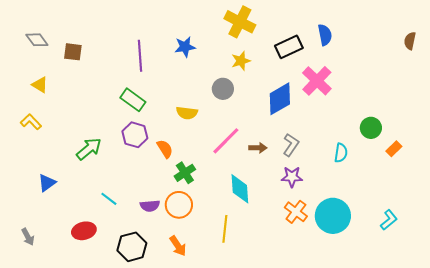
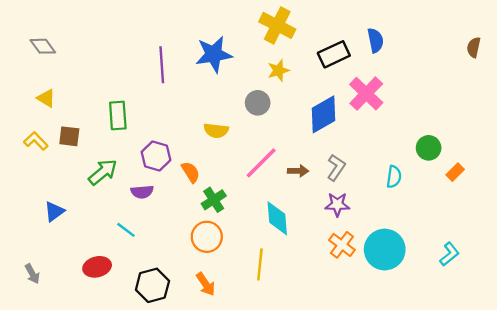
blue star: (185, 47) -> (214, 54), size x1.5
brown square: (73, 52) -> (69, 136), moved
green rectangle: (133, 100) -> (118, 116), moved, turned 50
purple semicircle: (150, 206) -> (142, 192), moved

